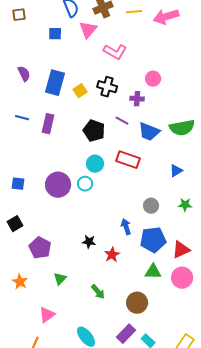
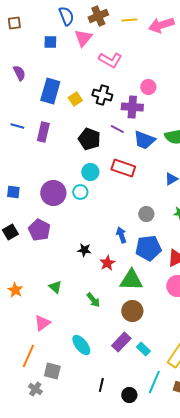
purple semicircle: (24, 74) -> (19, 73), moved
purple cross: (137, 99) -> (132, 107), size x1.5
purple pentagon: (40, 248) -> (39, 230), moved
green triangle: (153, 272) -> (131, 280), moved, size x1.4
green triangle: (60, 279) -> (55, 287), turned -32

